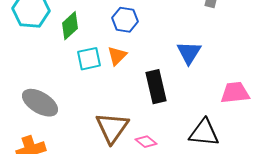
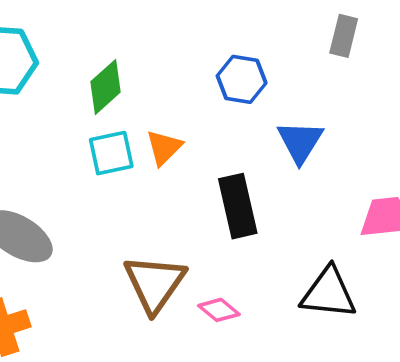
blue hexagon: (125, 20) -> (242, 79), moved
green diamond: (70, 26) -> (105, 87), moved

